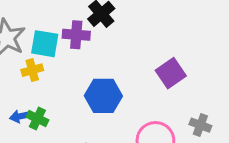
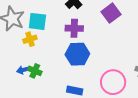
purple cross: (76, 35) -> (74, 28), moved
purple square: (171, 73) -> (111, 13), moved

